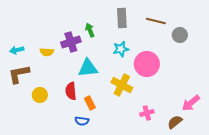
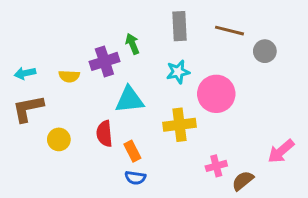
yellow cross: (122, 85) -> (179, 125), turned -35
blue semicircle: (82, 121) -> (135, 178), moved
brown semicircle: (175, 122) -> (243, 181), moved

